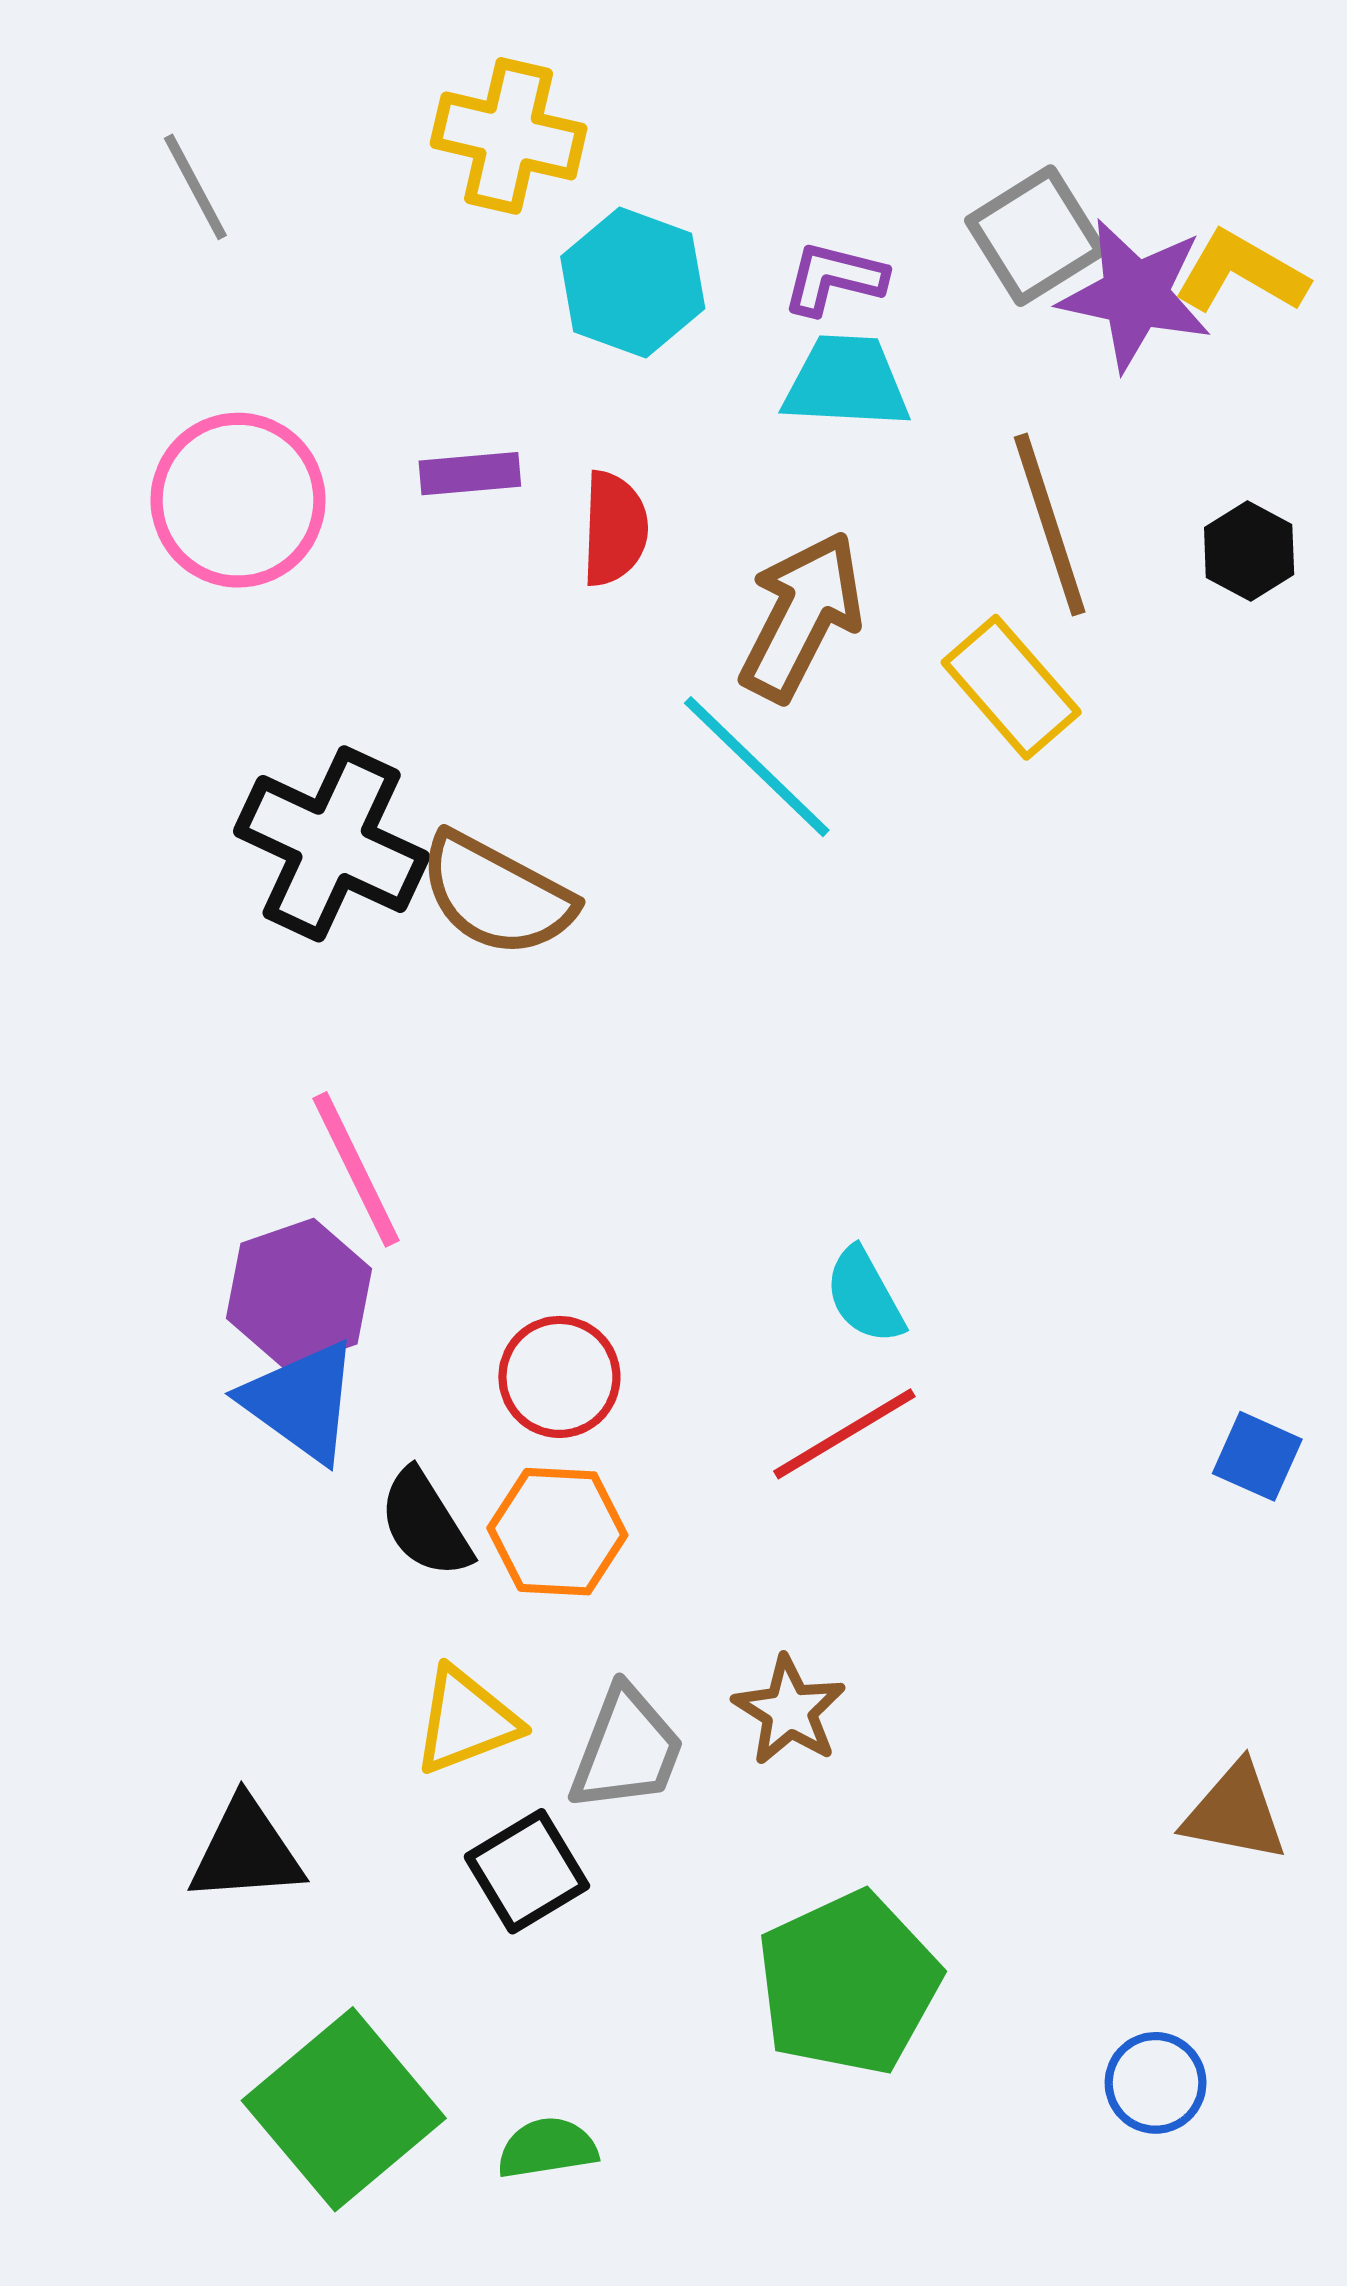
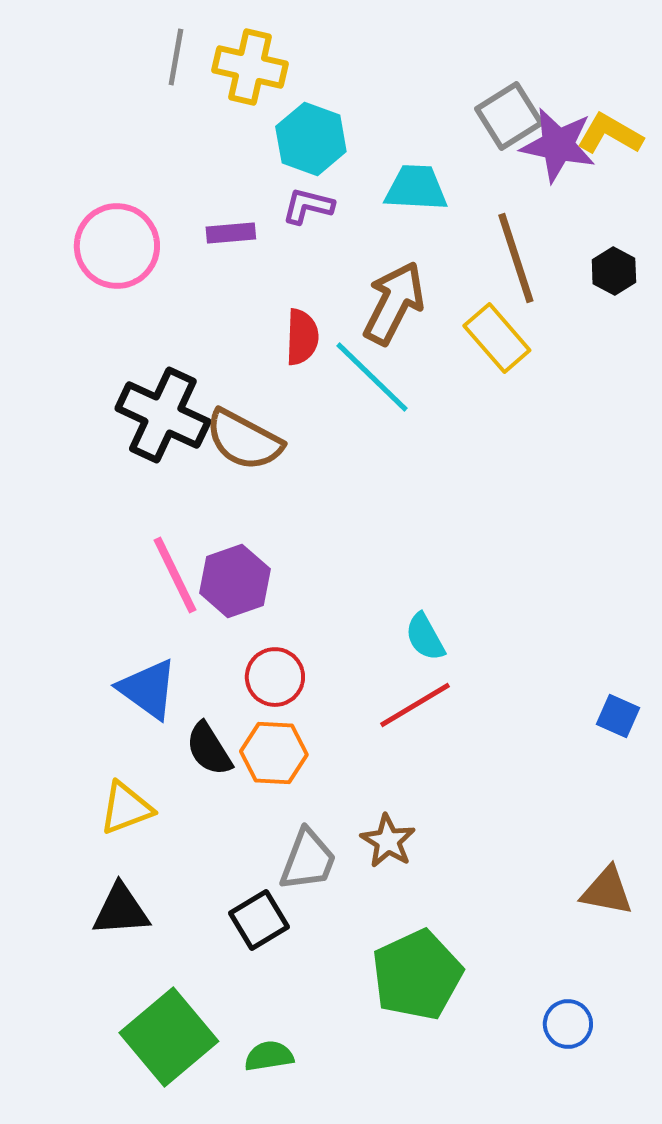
gray line: (195, 187) -> (176, 57), moved, turned 38
purple L-shape: (834, 278) -> (308, 206), moved
red semicircle: (614, 529) -> (302, 337), moved
purple hexagon: (299, 1294) -> (235, 581), moved
yellow triangle: (466, 1721) -> (126, 808), moved

